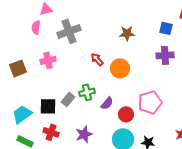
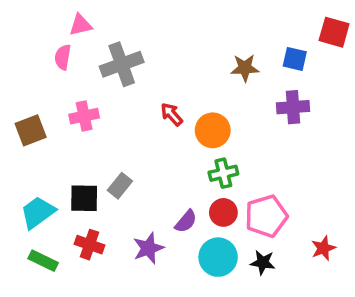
brown star: (127, 33) -> (245, 68), moved
green cross: (87, 92) -> (223, 173), moved
pink pentagon: (150, 102) -> (266, 216), moved
purple semicircle: (107, 103) -> (186, 221), moved

